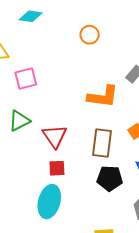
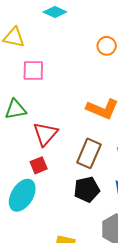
red square: (57, 168) -> (39, 165), turned -36
black pentagon: (110, 178) -> (87, 189), turned -30

